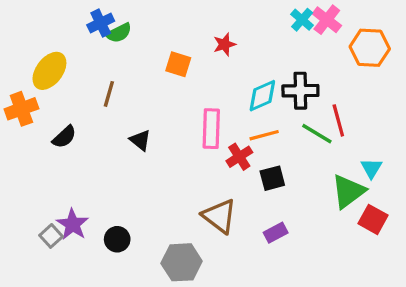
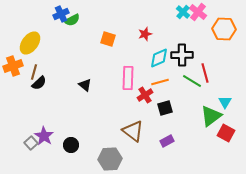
red star: (224, 44) -> (145, 34), moved
brown line: (109, 94) -> (34, 72), moved

